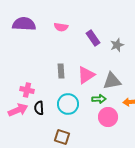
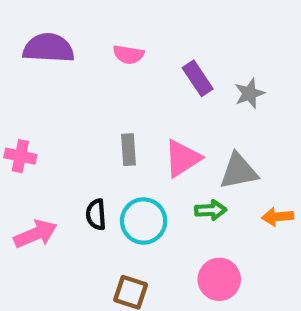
pink cross: (27, 90) -> (20, 156), moved
black semicircle: (39, 108) -> (96, 214), moved
pink circle: (108, 117) -> (219, 279), moved

